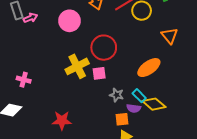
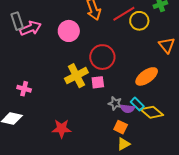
pink arrow: (30, 18) -> (31, 28), size x1.5
purple semicircle: (134, 108) -> (127, 109), moved
orange square: (122, 119) -> (121, 127), turned 32

